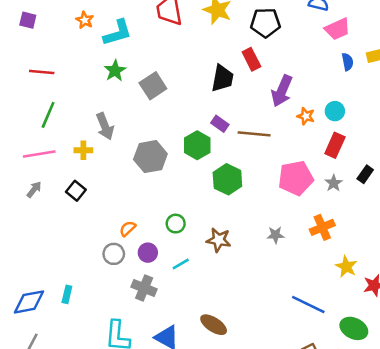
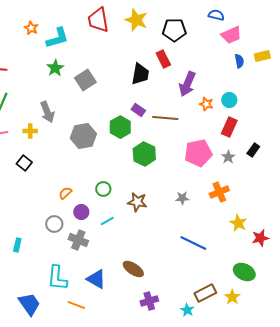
gray circle: (114, 254) -> (54, 224), moved
blue line: (308, 304) -> (193, 243), moved

